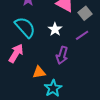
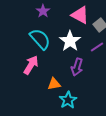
white star: (55, 29) -> (70, 41), size x1.5

